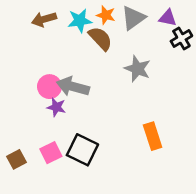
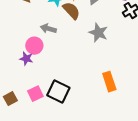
gray arrow: (73, 87) -> (48, 29), moved, size x0.7
purple star: (56, 107) -> (26, 59), moved

